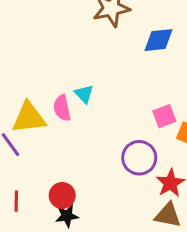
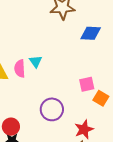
purple circle: (139, 158) -> (52, 109), moved

